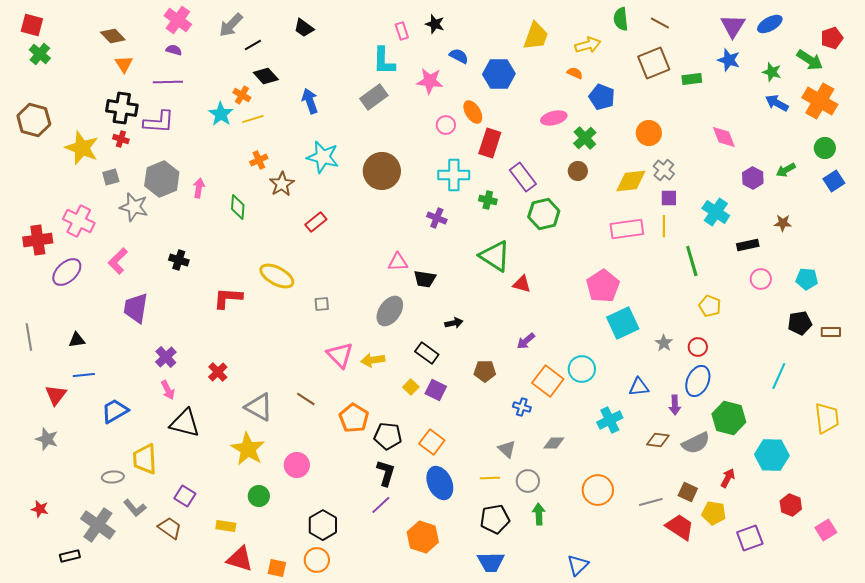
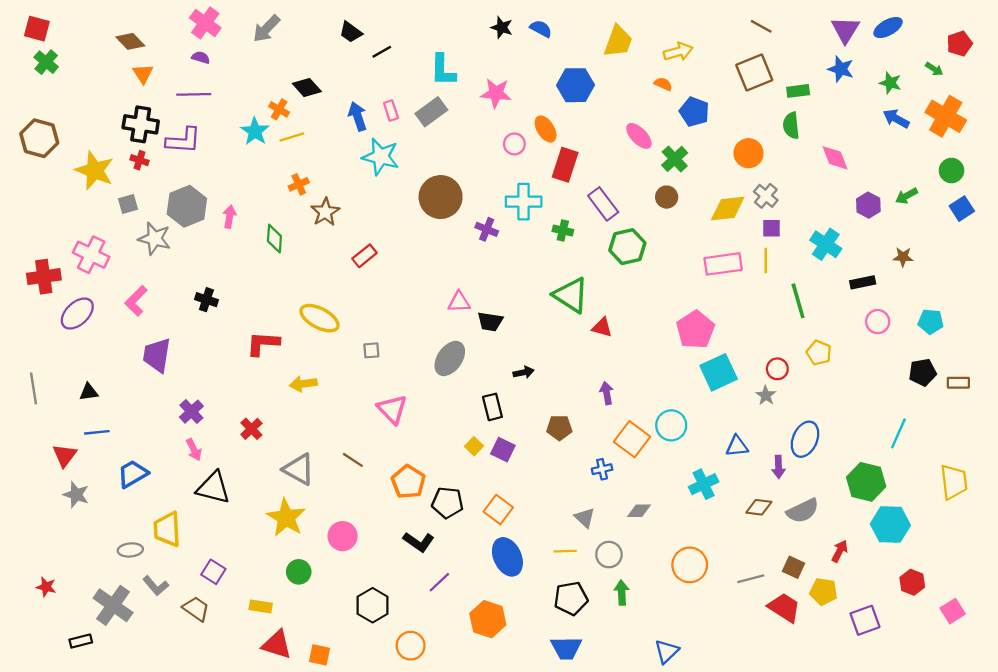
green semicircle: (621, 19) -> (791, 126), moved
pink rectangle: (402, 31) -> (391, 111), moved
black line: (253, 45) -> (382, 52), moved
blue semicircle: (459, 56) -> (541, 29), moved
green arrow: (810, 60) -> (934, 69), size x0.6
pink ellipse: (554, 118) -> (639, 136), turned 60
cyan star: (323, 157) -> (381, 157), moved
purple cross: (437, 218) -> (487, 229), moved
purple arrow: (526, 341) -> (607, 393), turned 120
red circle: (698, 347) -> (777, 369), moved
black rectangle: (427, 353) -> (492, 407), turned 40
yellow arrow: (373, 360) -> (303, 384), moved
blue cross: (522, 407) -> (602, 469), turned -30
green hexagon: (729, 418) -> (866, 482), moved
gray star: (47, 439) -> (76, 495), moved
black L-shape: (386, 473) -> (419, 542), moved, turned 108
orange circle: (317, 560) -> (411, 646), moved

